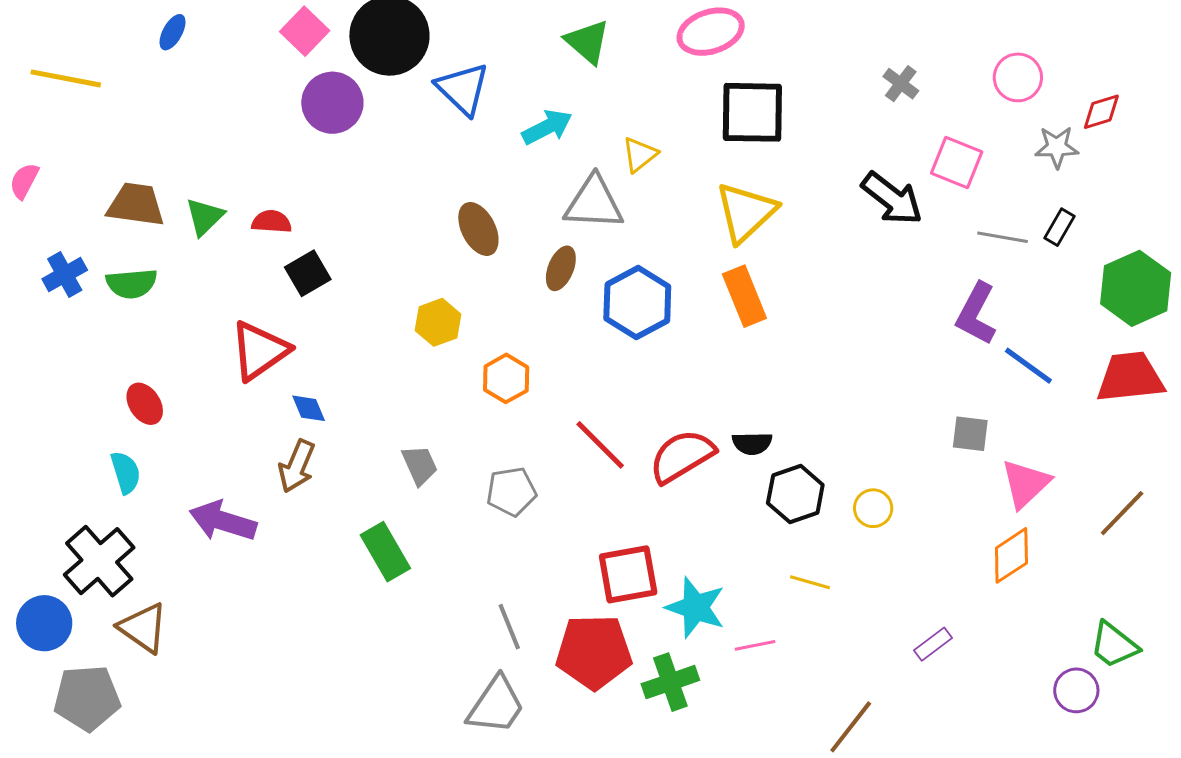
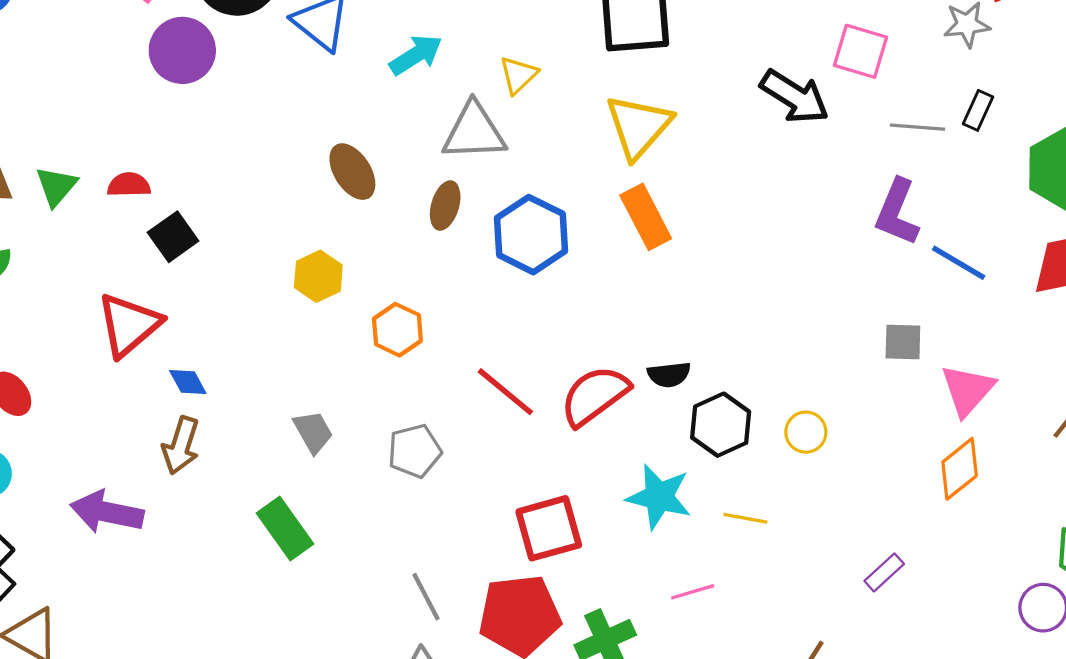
cyan star: (696, 607) -> (659, 497), moved

